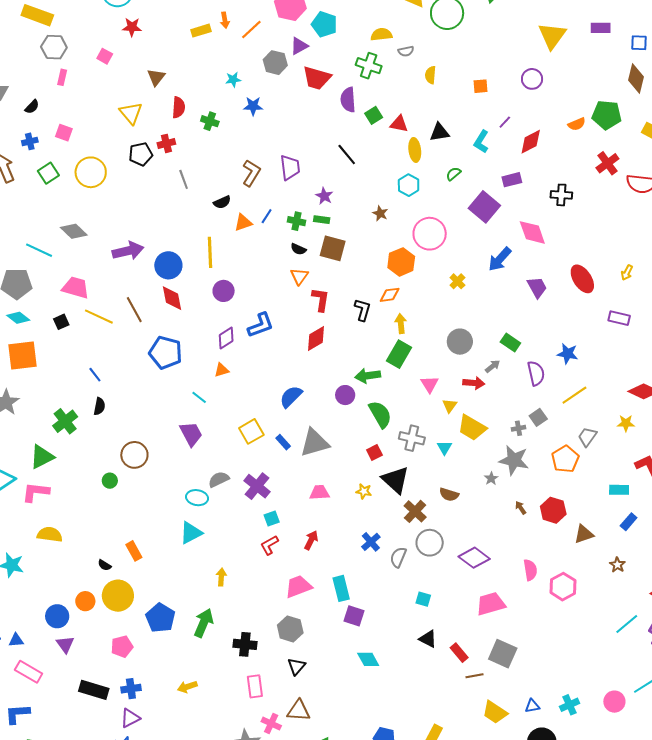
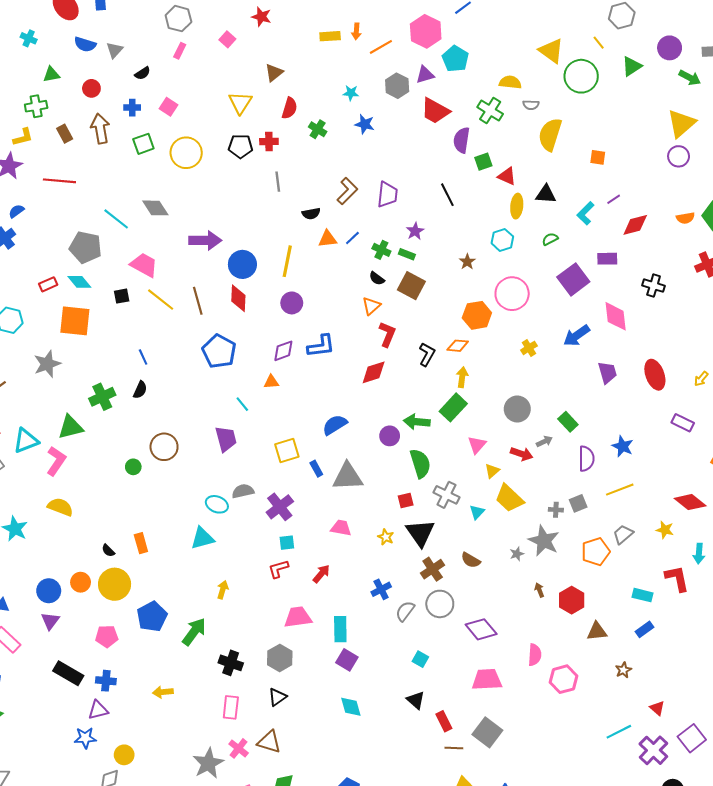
yellow semicircle: (430, 75) -> (550, 135), size x1.8
purple circle: (532, 79) -> (679, 156), moved
pink L-shape: (36, 492) -> (56, 461), turned 104

